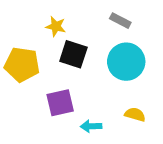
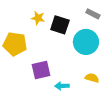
gray rectangle: (120, 21) -> (93, 14), moved
black square: (73, 54) -> (60, 25), moved

